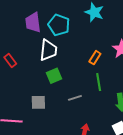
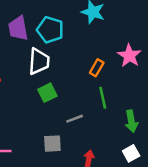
gray square: (38, 102) -> (52, 144), moved

